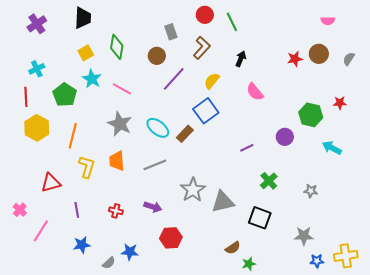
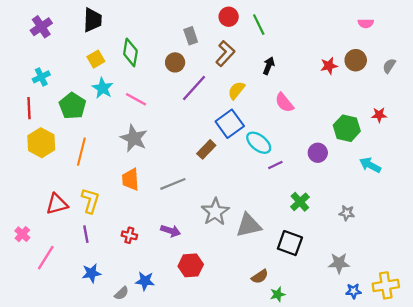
cyan ellipse: (158, 128) -> (259, 143), moved
yellow L-shape: (87, 167) -> (90, 201), moved

